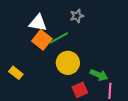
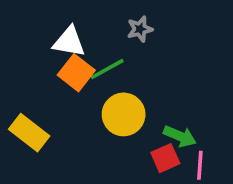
yellow rectangle: (16, 73) -> (29, 133), size x1.5
red square: (80, 90) -> (165, 158), moved

